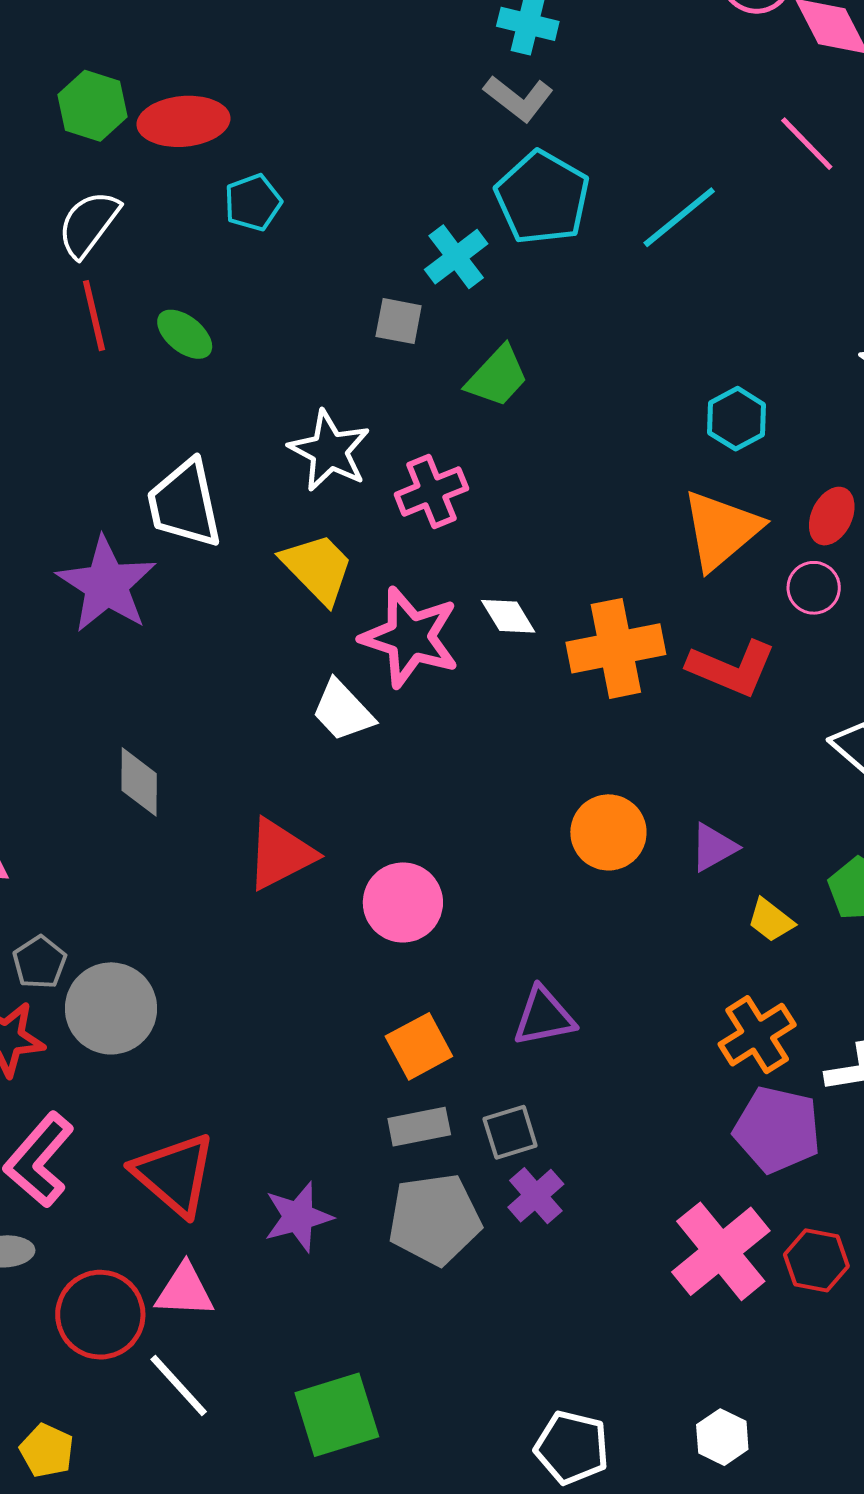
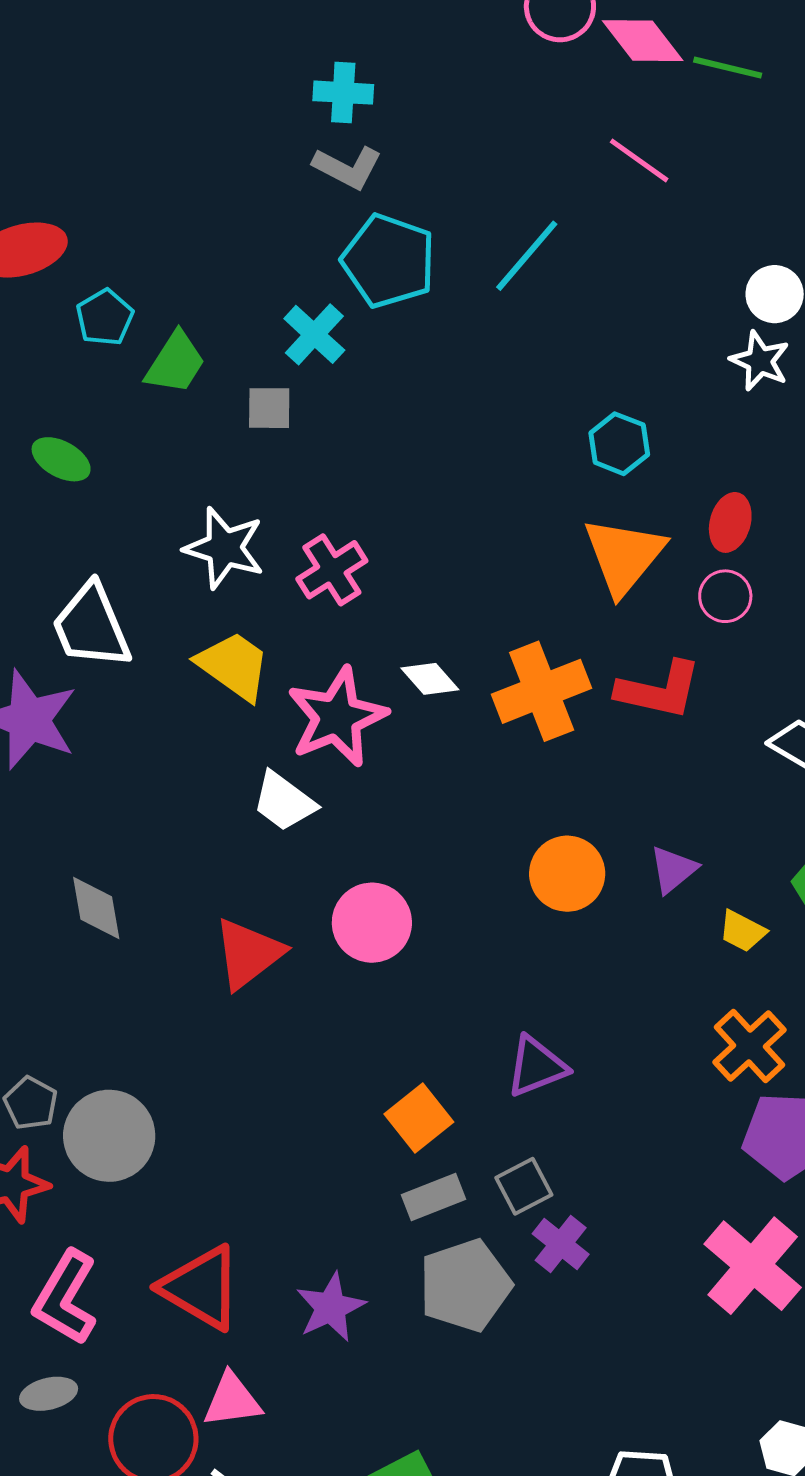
green trapezoid: (497, 377) -> (175, 363), moved
pink star: (410, 637) -> (337, 717), turned -30
pink circle: (403, 902) -> (372, 923), moved

